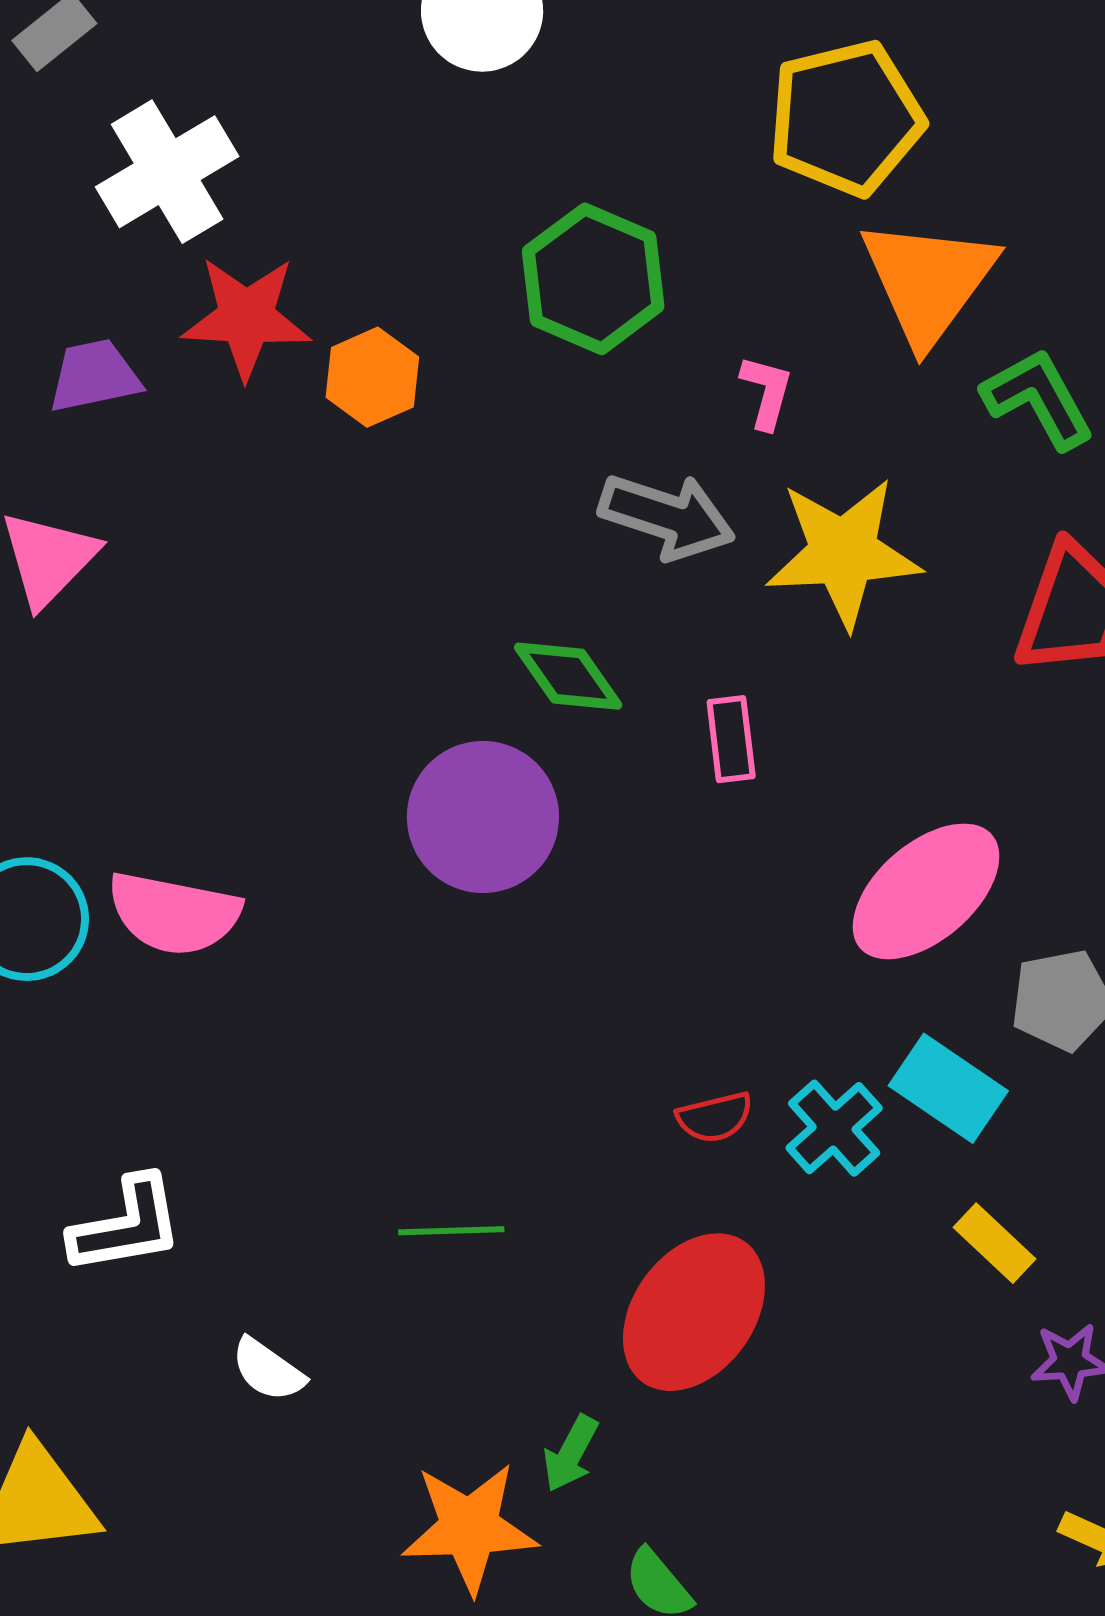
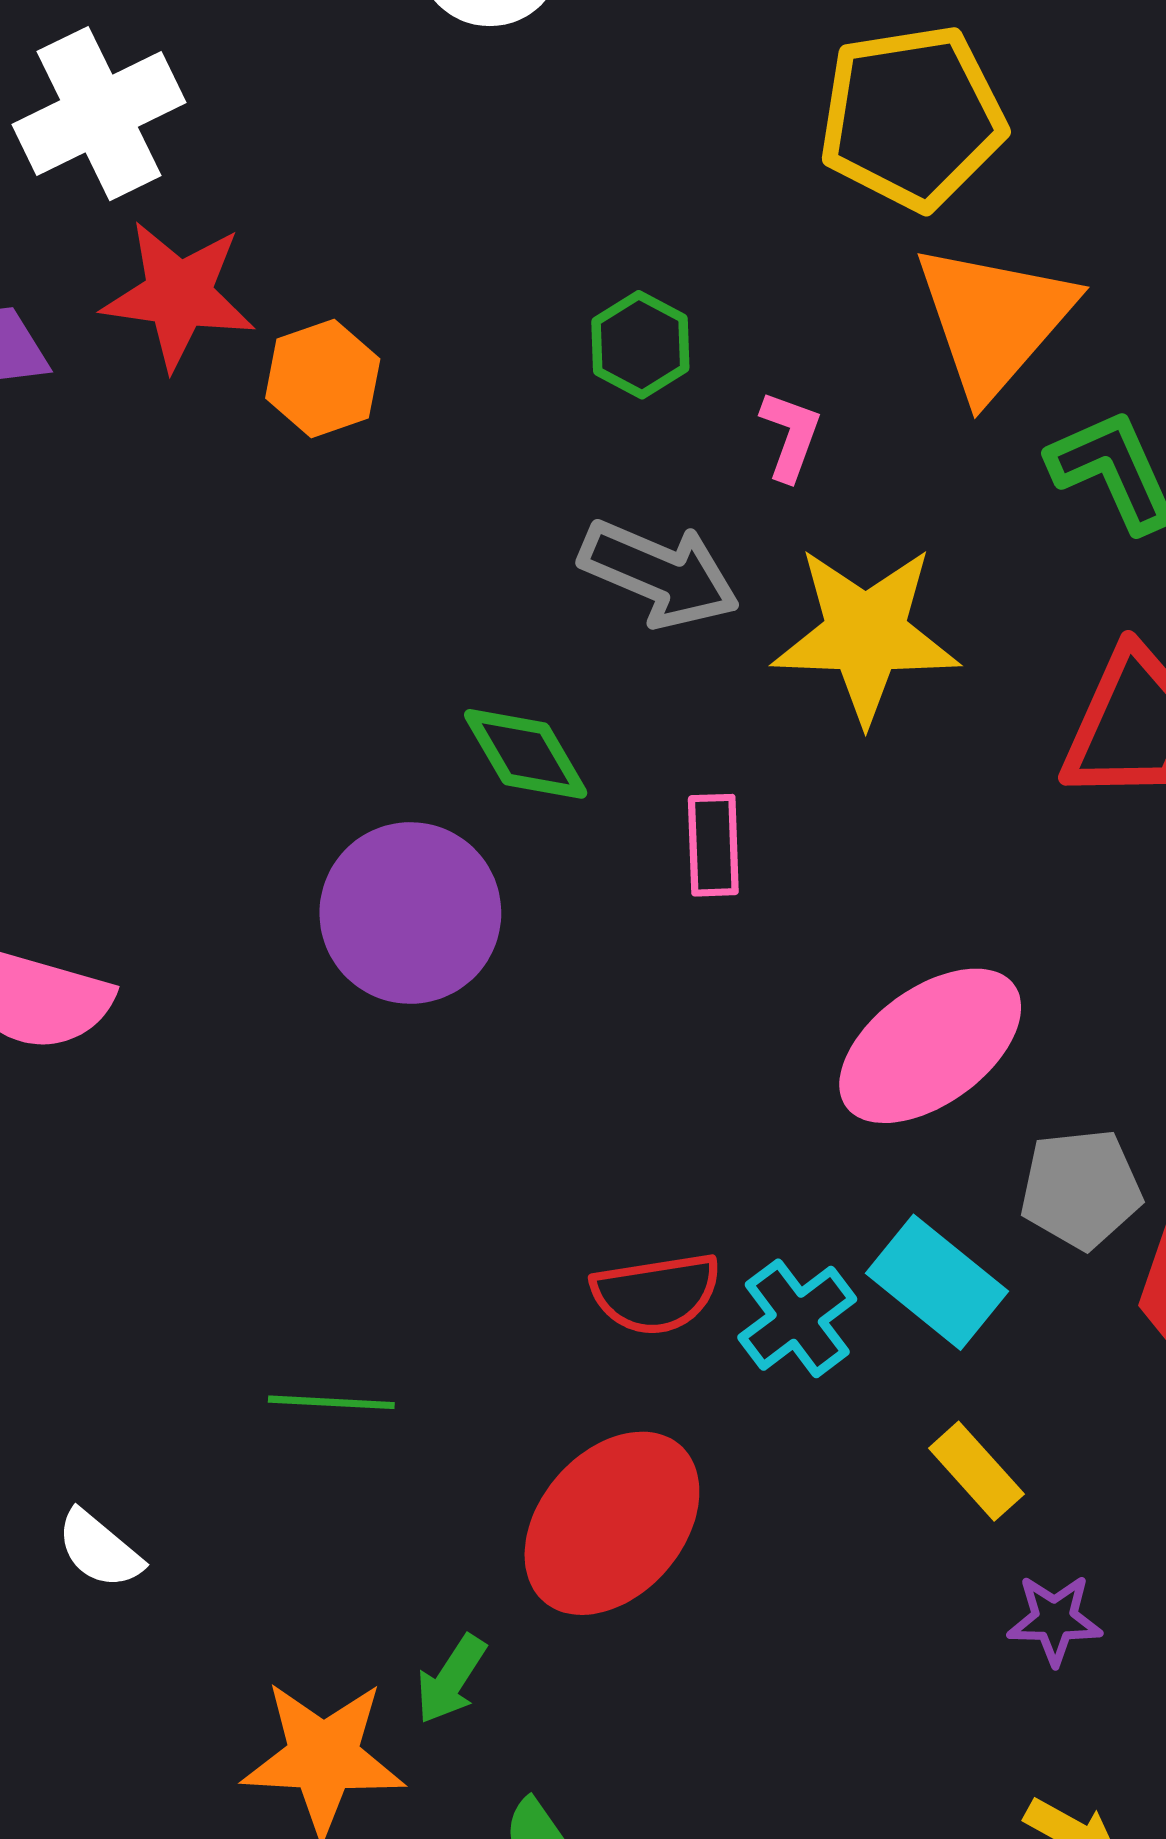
green hexagon: (593, 279) -> (640, 345), moved, size x0.6
red semicircle: (715, 1117) -> (656, 1293), size x1.4

